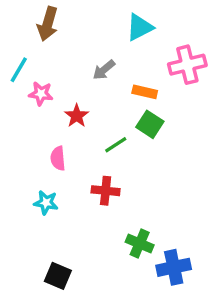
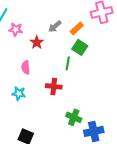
gray arrow: (104, 70) -> (55, 26), moved
orange rectangle: (145, 92) -> (77, 28), turned -56
green line: (116, 145) -> (68, 63), moved, turned -48

